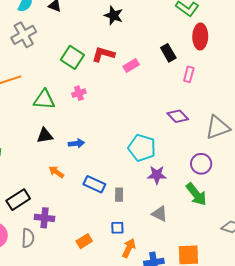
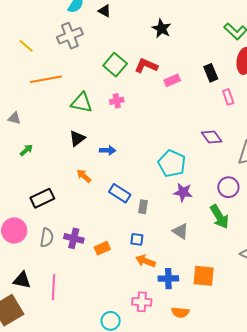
pink rectangle: (189, 74) -> (228, 97), turned -42
black triangle: (45, 136) -> (77, 138), turned -36
purple cross: (45, 218) -> (74, 238), moved
orange arrow: (129, 248) -> (145, 261), turned -102

